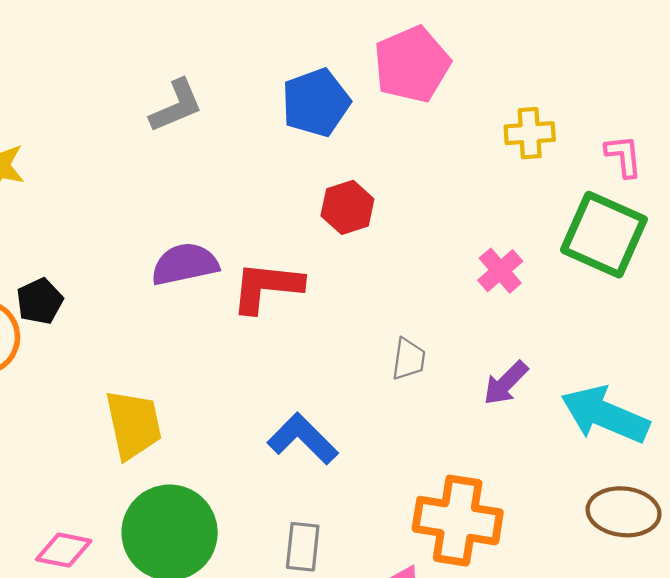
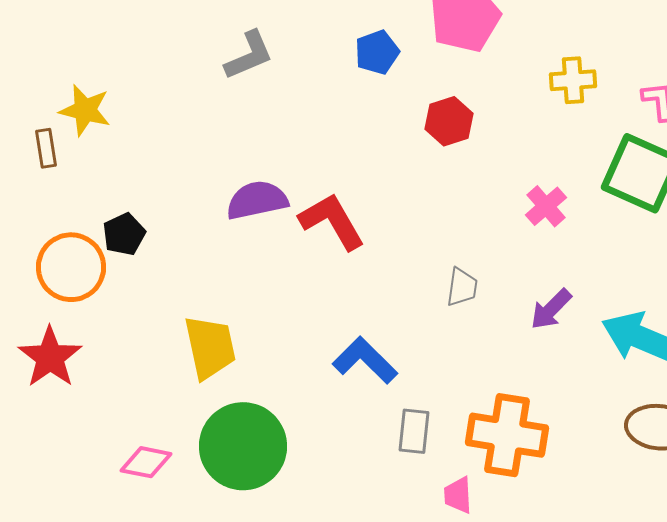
blue pentagon: (316, 103) -> (377, 52), size x0.7
red hexagon: (347, 207) -> (449, 121), moved
red L-shape: (267, 287) -> (332, 221), turned 54
gray rectangle: (303, 547) -> (414, 431), moved

